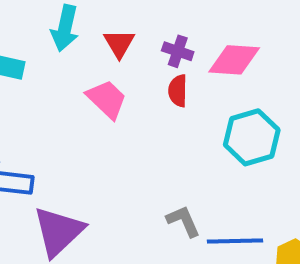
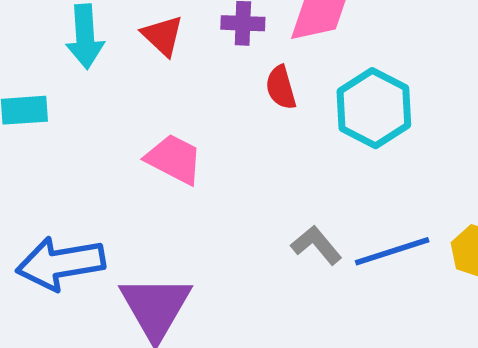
red semicircle: (178, 91) -> (281, 88), moved
pink trapezoid: (107, 99) -> (174, 159), moved

